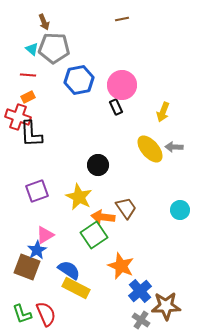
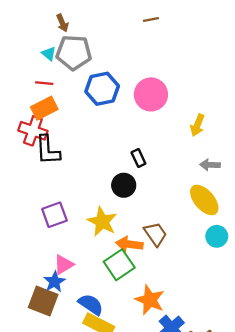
orange rectangle: (28, 97) -> (44, 108), size x1.6
black rectangle: (116, 107) -> (138, 158), moved
yellow ellipse: (150, 149) -> (204, 200), moved

